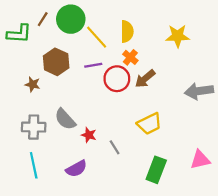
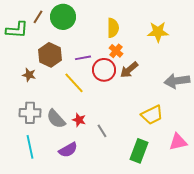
yellow line: (97, 37) -> (74, 83), moved
gray semicircle: (65, 119) -> (56, 119), moved
yellow trapezoid: (149, 124) -> (152, 115), moved

